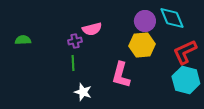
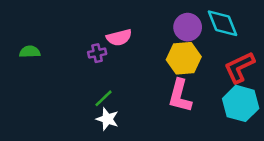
green line: (73, 63) -> (104, 98), moved, turned 49
pink L-shape: (121, 75) -> (180, 96), moved

